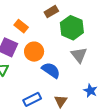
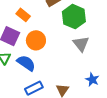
blue semicircle: (51, 70) -> (26, 63), moved

